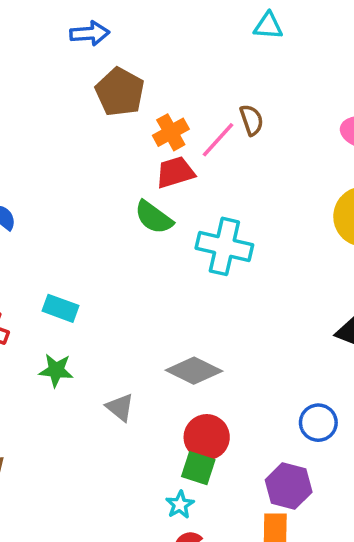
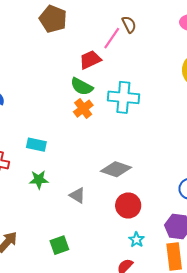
orange cross: (171, 132) -> (83, 109), moved
green square: (198, 468) -> (59, 245), moved, turned -30
cyan star: (180, 505) -> (136, 240), moved

